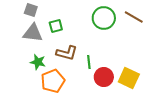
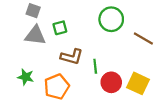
brown line: (134, 17) -> (143, 38), moved
green star: (38, 62) -> (26, 77), moved

